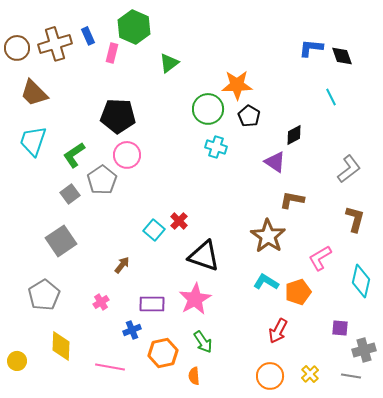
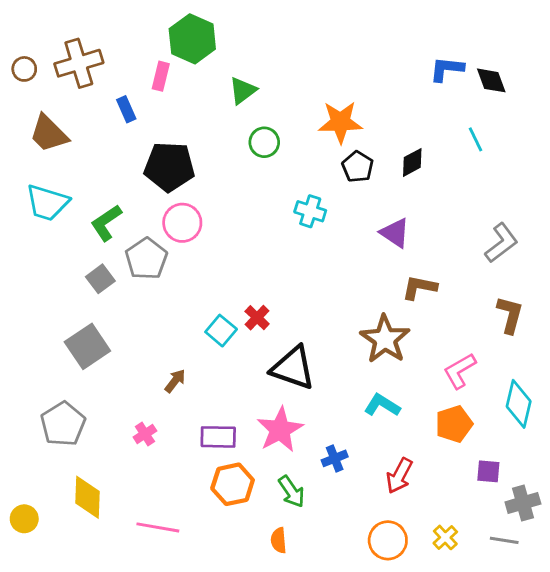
blue rectangle: (88, 36) -> (126, 109), moved
brown circle: (17, 48) -> (24, 69), size x0.7
green circle: (208, 109) -> (264, 142), moved, size x0.7
black diamond: (294, 135) -> (412, 162), moved
cyan trapezoid: (33, 141) -> (47, 203), turned -92
orange pentagon: (298, 292) -> (454, 424), moved
blue cross: (132, 330) -> (335, 458), moved
orange hexagon: (163, 353) -> (233, 484), moved

